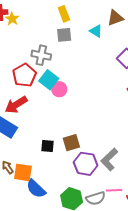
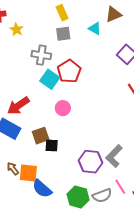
yellow star: (12, 19) -> (17, 29), moved
red pentagon: (24, 75) -> (69, 71), moved
pink circle: (59, 89) -> (63, 108), moved
brown square: (71, 143) -> (41, 136), moved
pink line: (114, 190) -> (120, 187), turned 63

